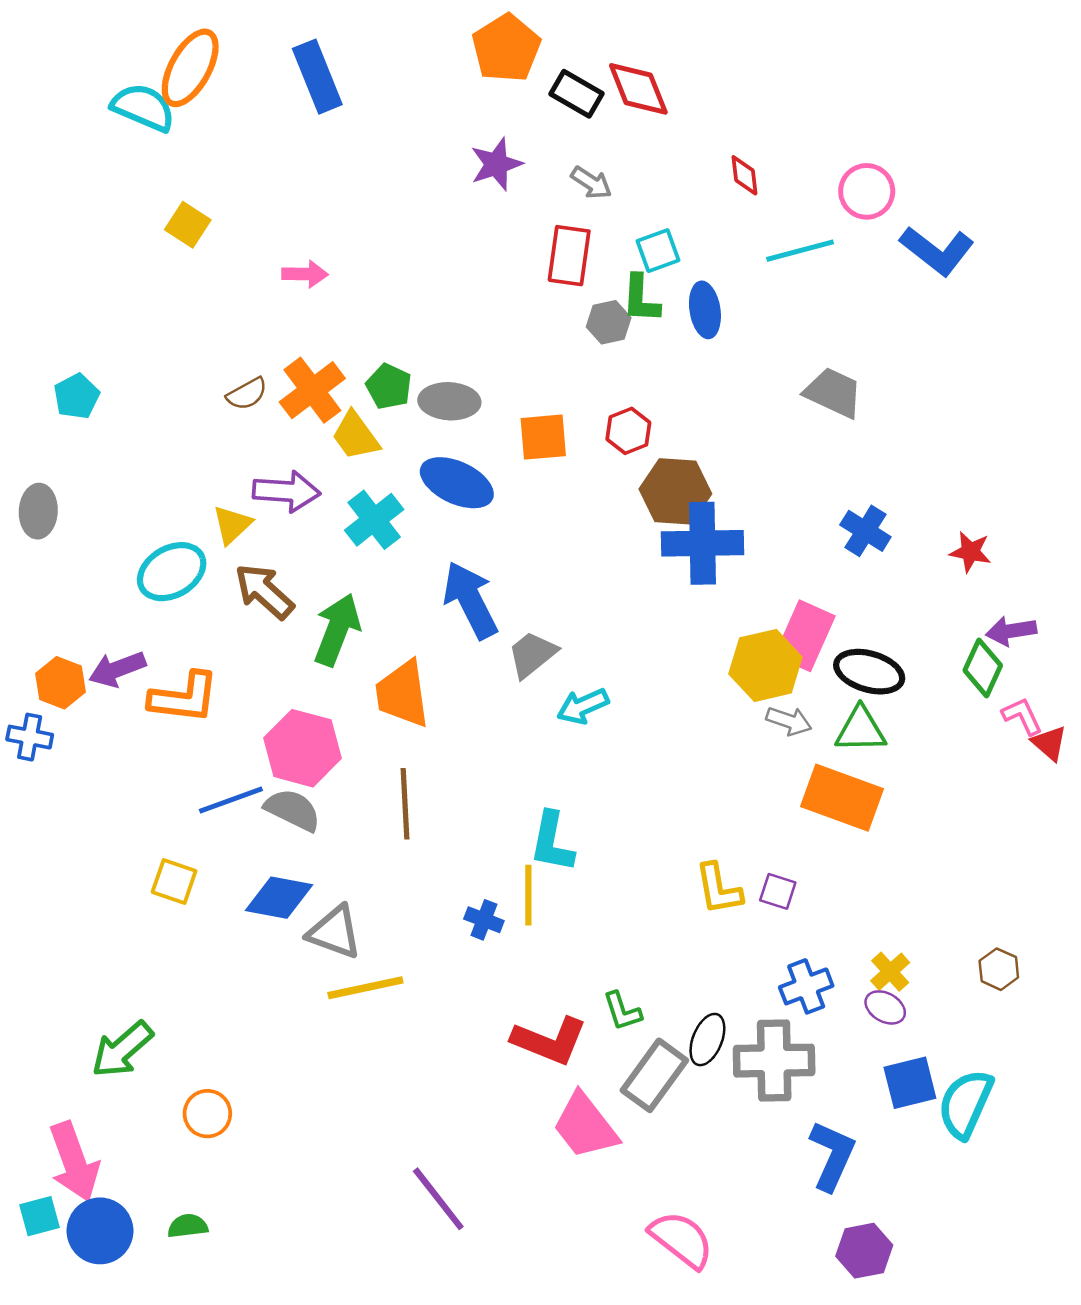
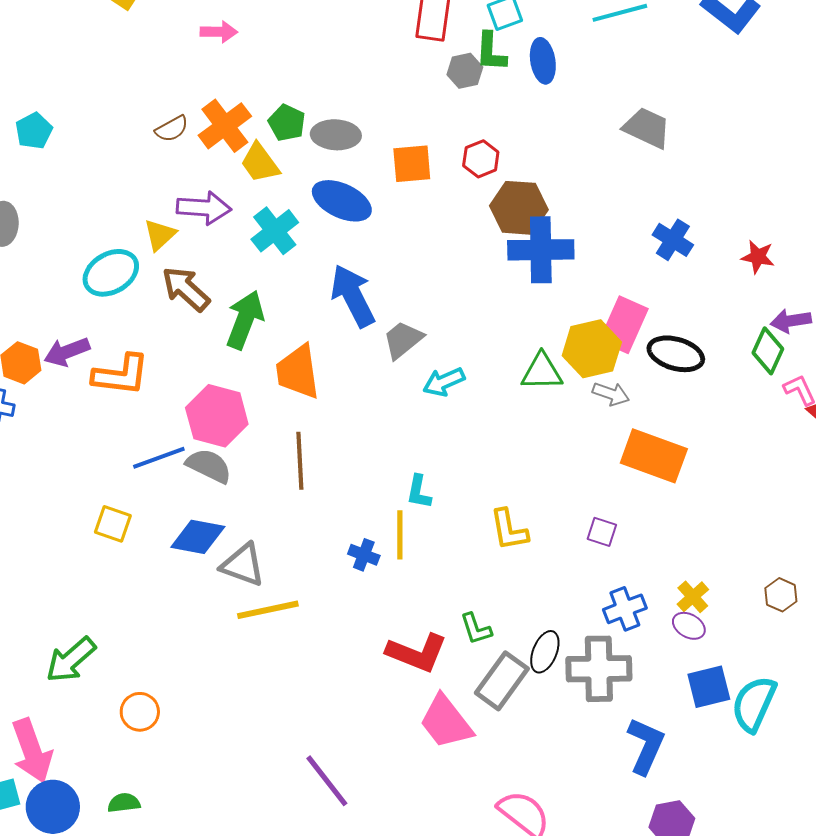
green triangle: (861, 730) -> (542, 372), moved
cyan L-shape: (552, 842) -> (419, 492), size x0.7
yellow L-shape: (719, 889) -> (509, 530), moved

